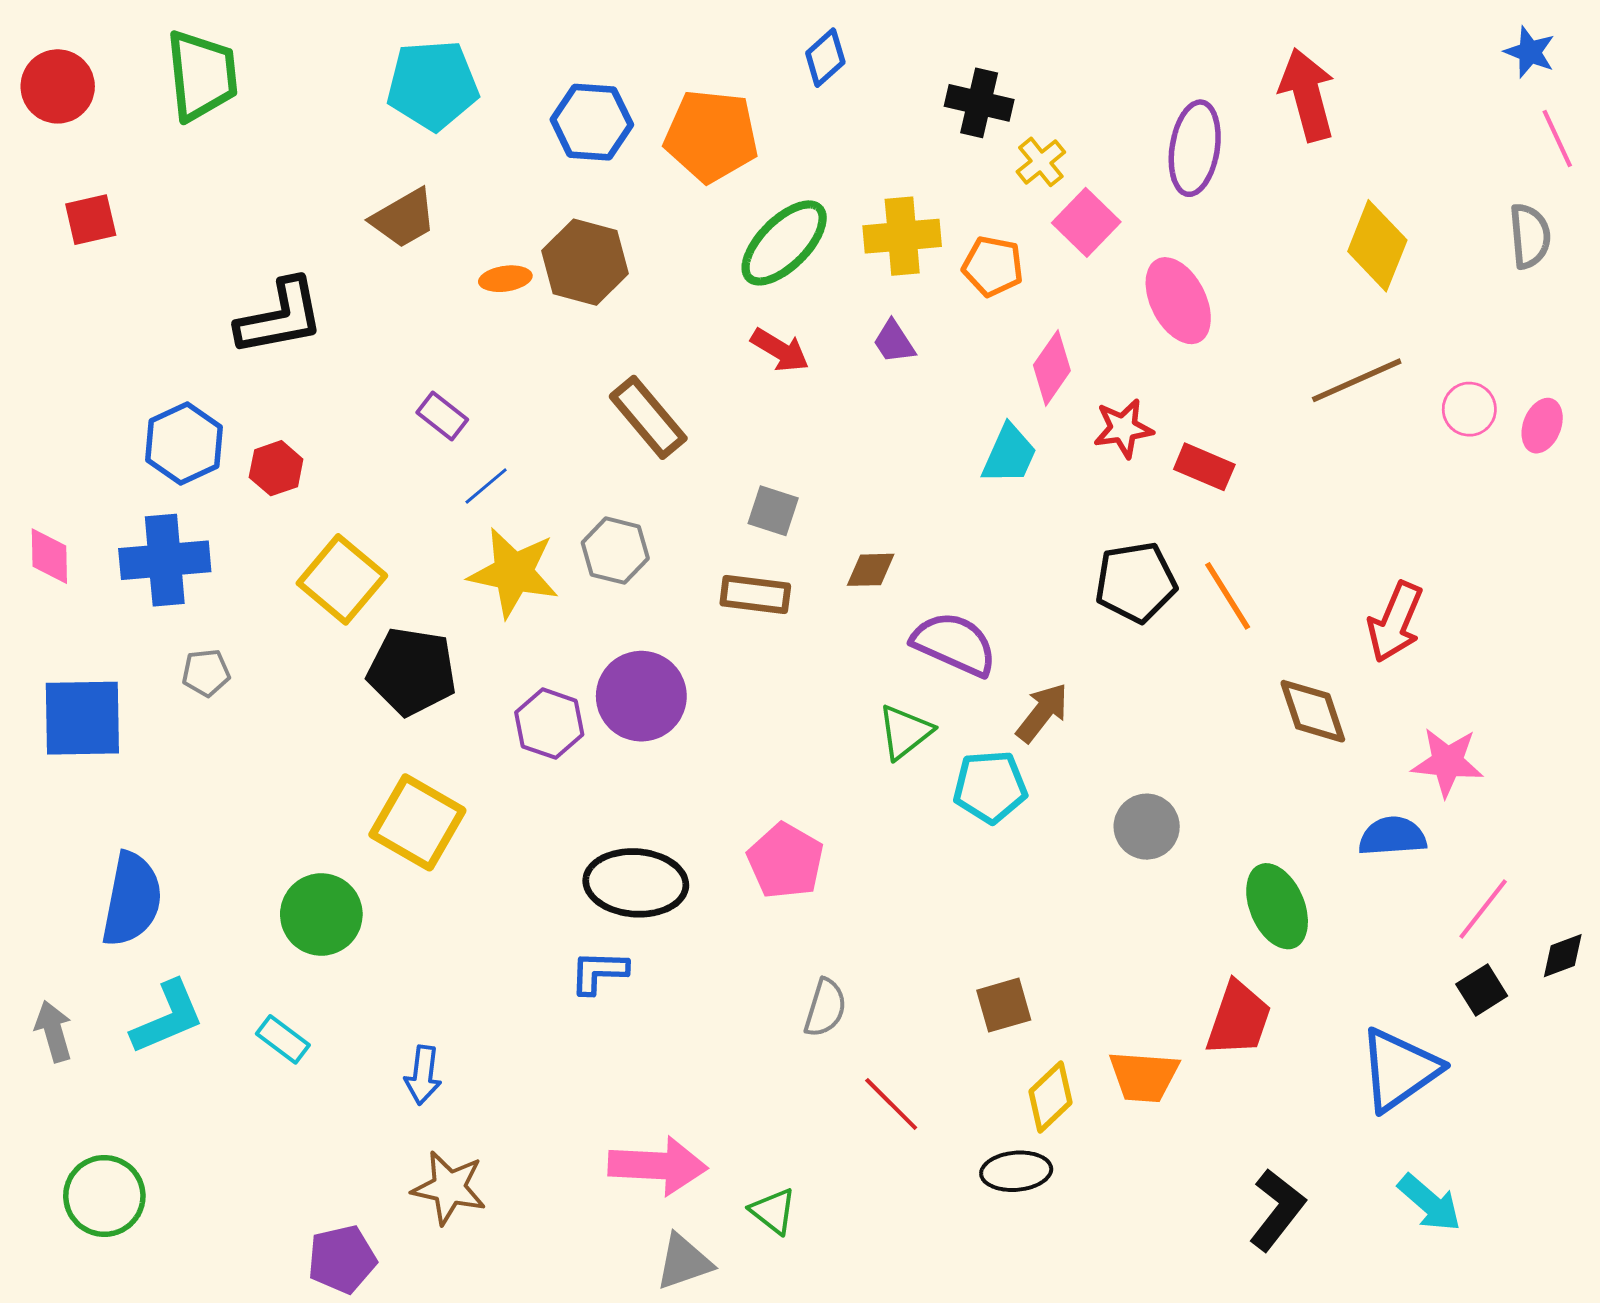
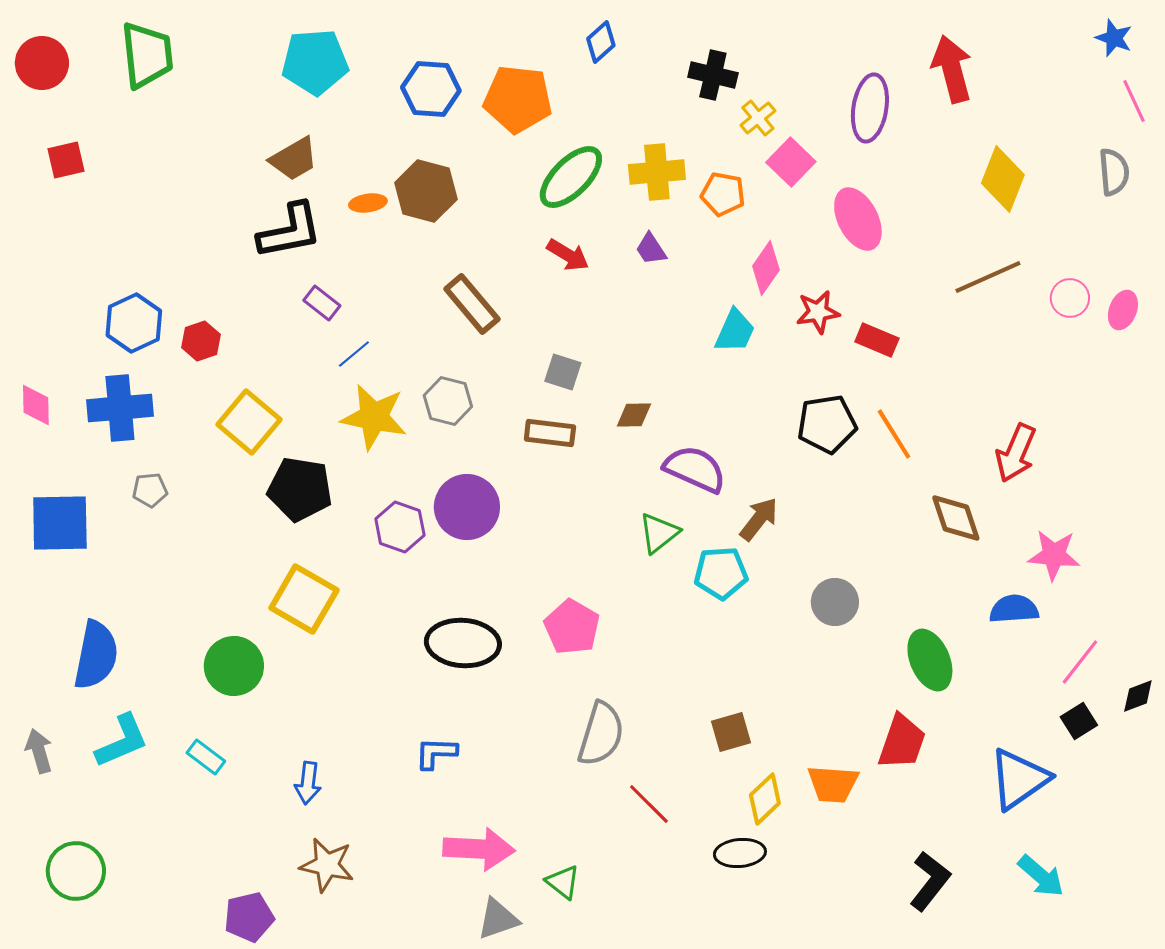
black L-shape: (280, 317) -> (290, 231), moved
blue L-shape: (599, 972) -> (436, 753), moved
gray semicircle: (825, 1008) -> (601, 734), size x1.5

